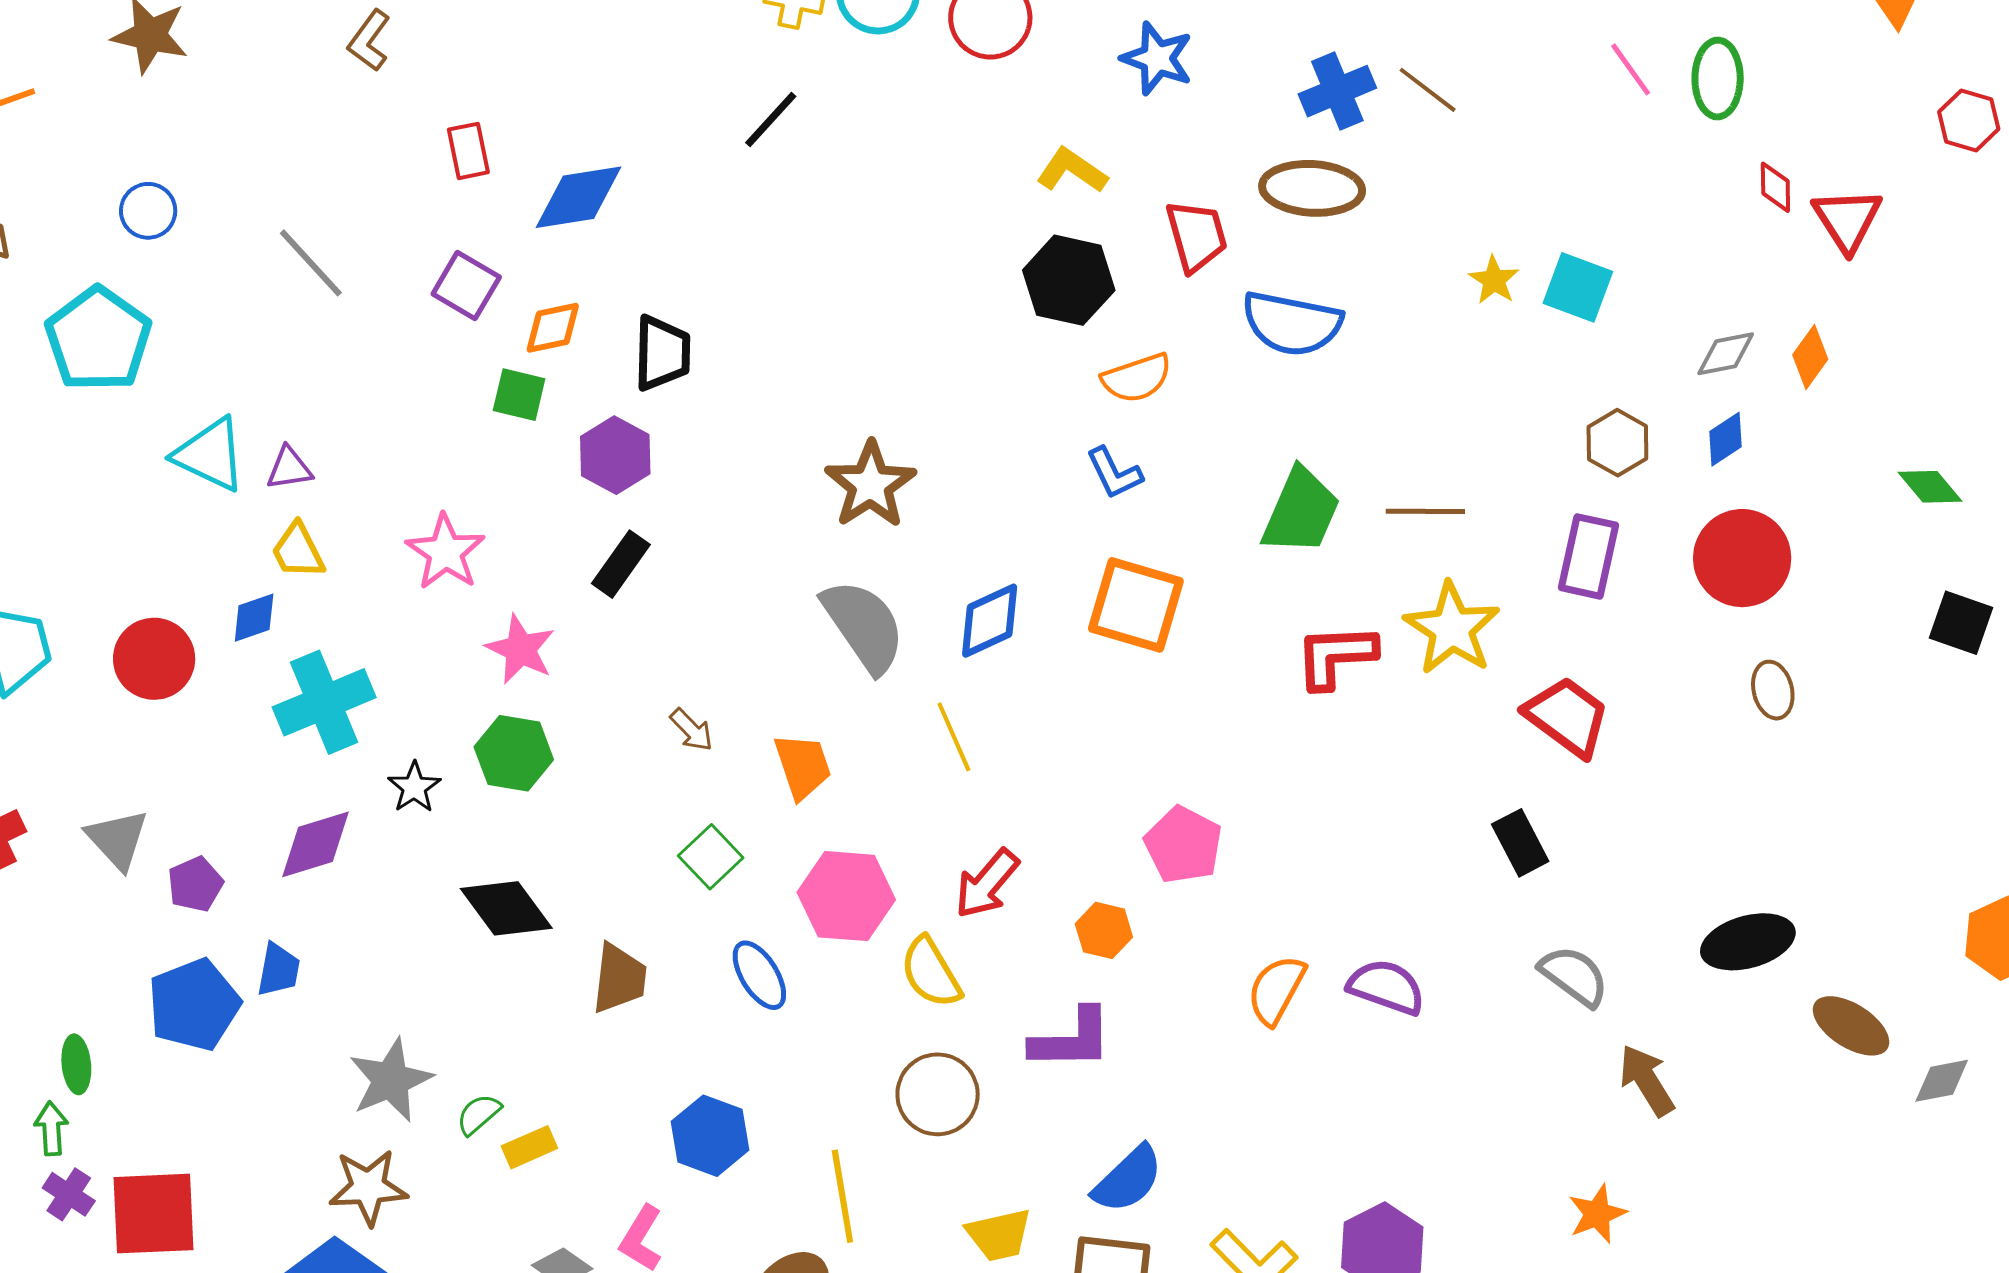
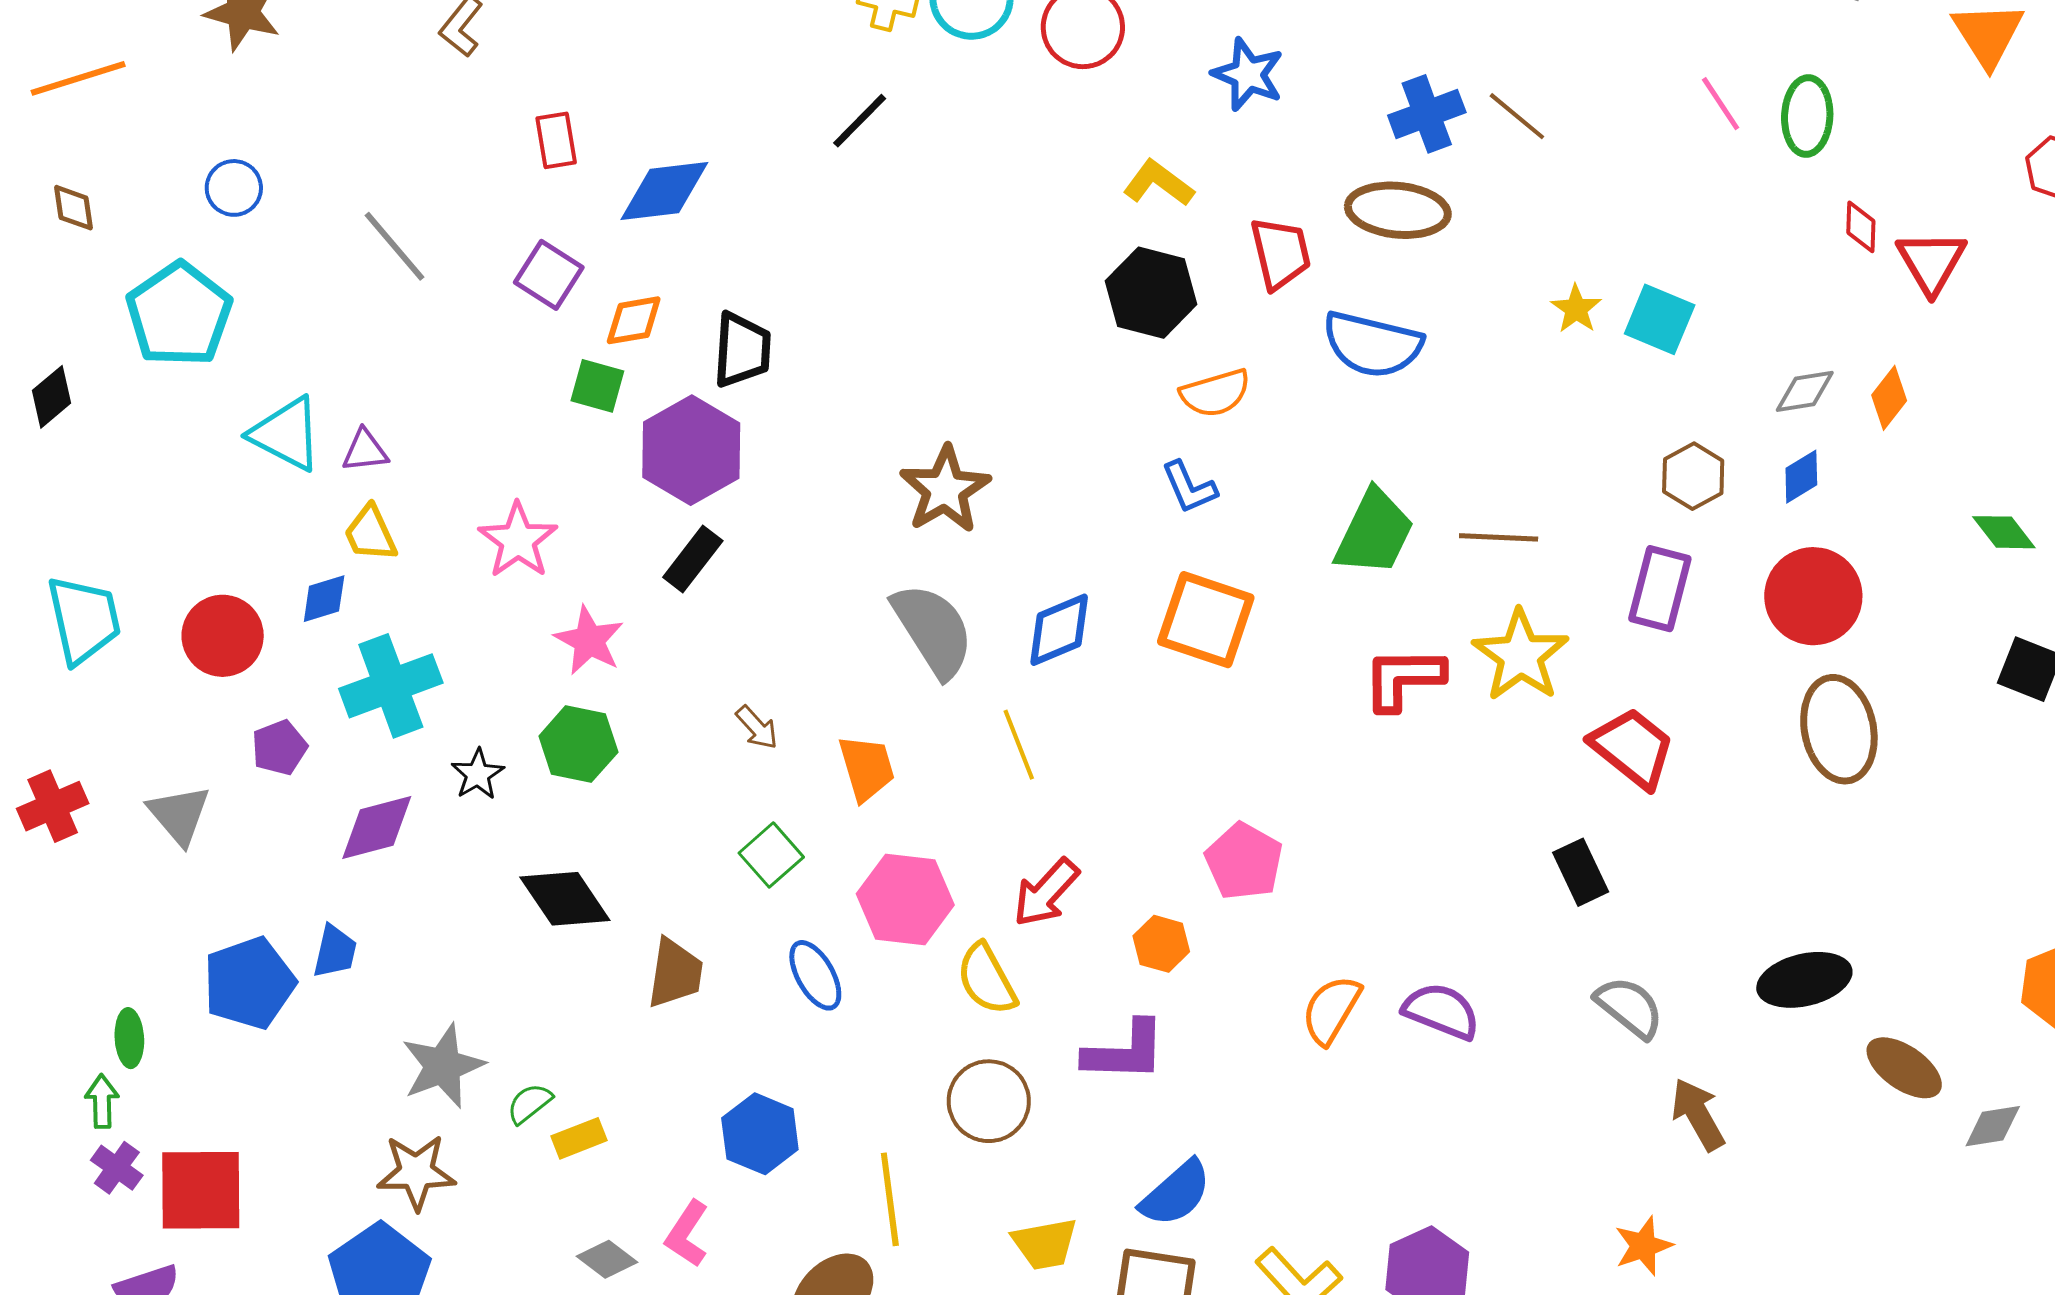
purple hexagon: (615, 455) -> (691, 450), size x1.4
brown ellipse: (1773, 690) -> (1839, 729), size x1.8
purple pentagon: (195, 884) -> (279, 748), moved

